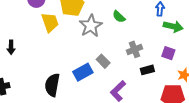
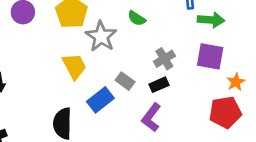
yellow trapezoid: (50, 22) -> (74, 66), moved
purple square: (168, 53) -> (210, 56), size x1.5
black rectangle: (147, 70) -> (159, 85), moved

